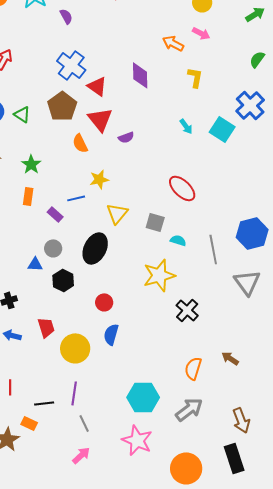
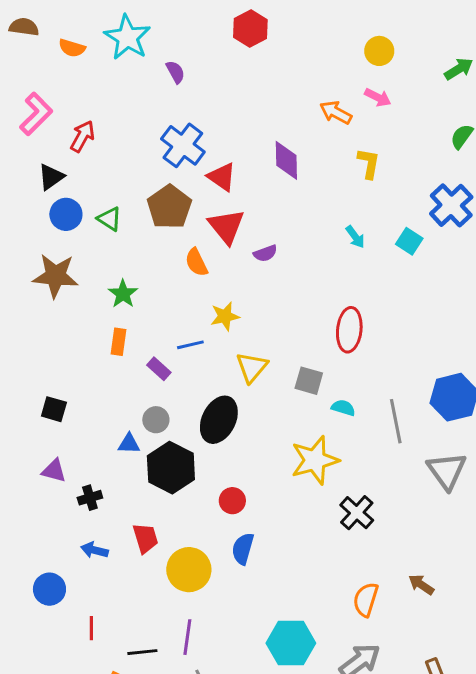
cyan square: (222, 129) -> (409, 241), size x0.7
red ellipse: (182, 188) -> (349, 330), turned 52
black hexagon: (63, 280) -> (171, 468), size x1.5

